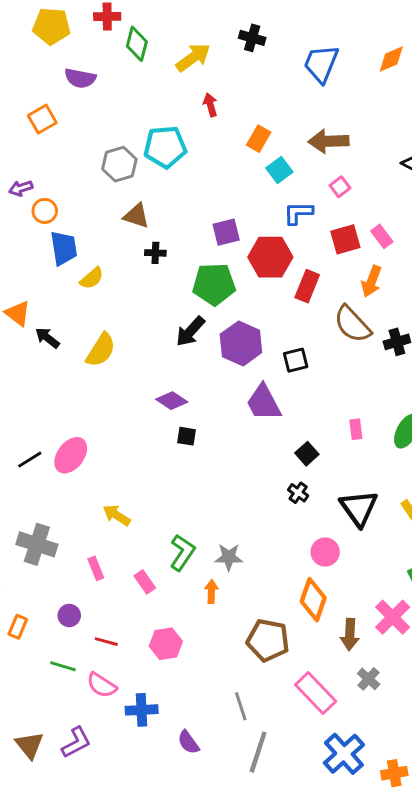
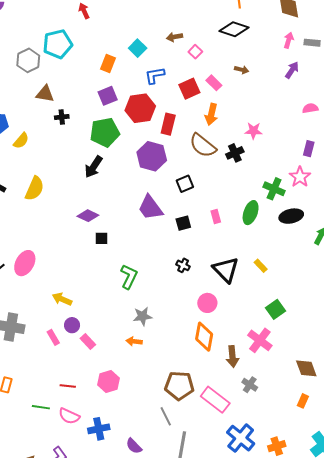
orange rectangle: (259, 139) -> (108, 64), moved
brown arrow: (329, 141) -> (175, 37), moved, size x0.6
pink square: (340, 187) -> (195, 52), moved
purple hexagon: (241, 343) -> (152, 156), moved
black square: (296, 360) -> (185, 184), moved
black square: (307, 454) -> (183, 223), moved, turned 35
green L-shape: (182, 553) -> (129, 277), moved
orange arrow: (211, 592) -> (134, 341), turned -77
purple circle: (69, 615) -> (72, 325), moved
brown pentagon: (268, 640) -> (179, 386), moved

